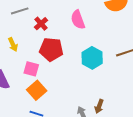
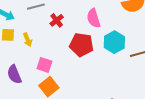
red pentagon: (51, 49) -> (81, 45), moved
cyan hexagon: (92, 58) -> (114, 42), moved

